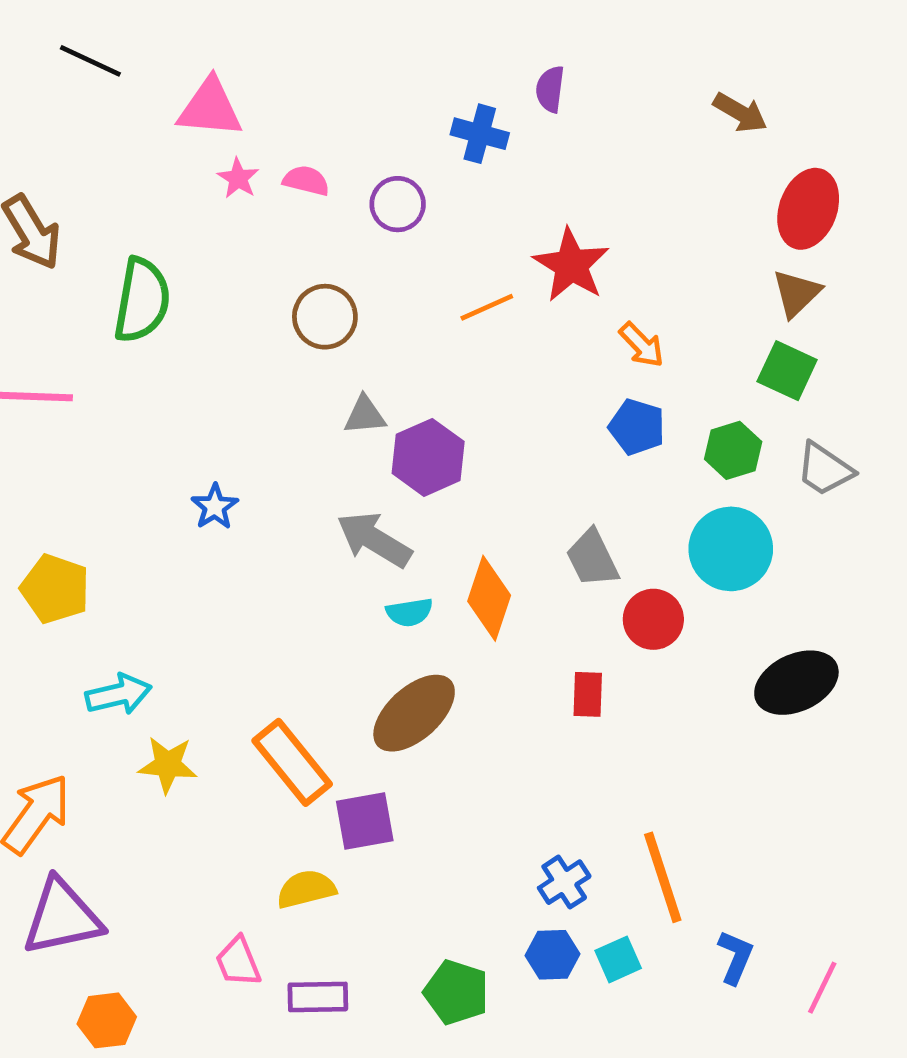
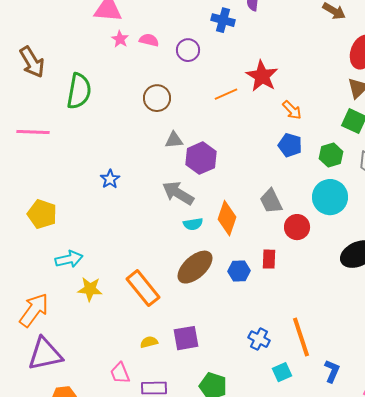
purple square: (365, 821) -> (186, 338), moved
blue cross: (564, 882) -> (259, 339), turned -30
yellow semicircle: (306, 889) -> (149, 342), size x0.7
blue hexagon: (552, 955) -> (239, 271), moved

